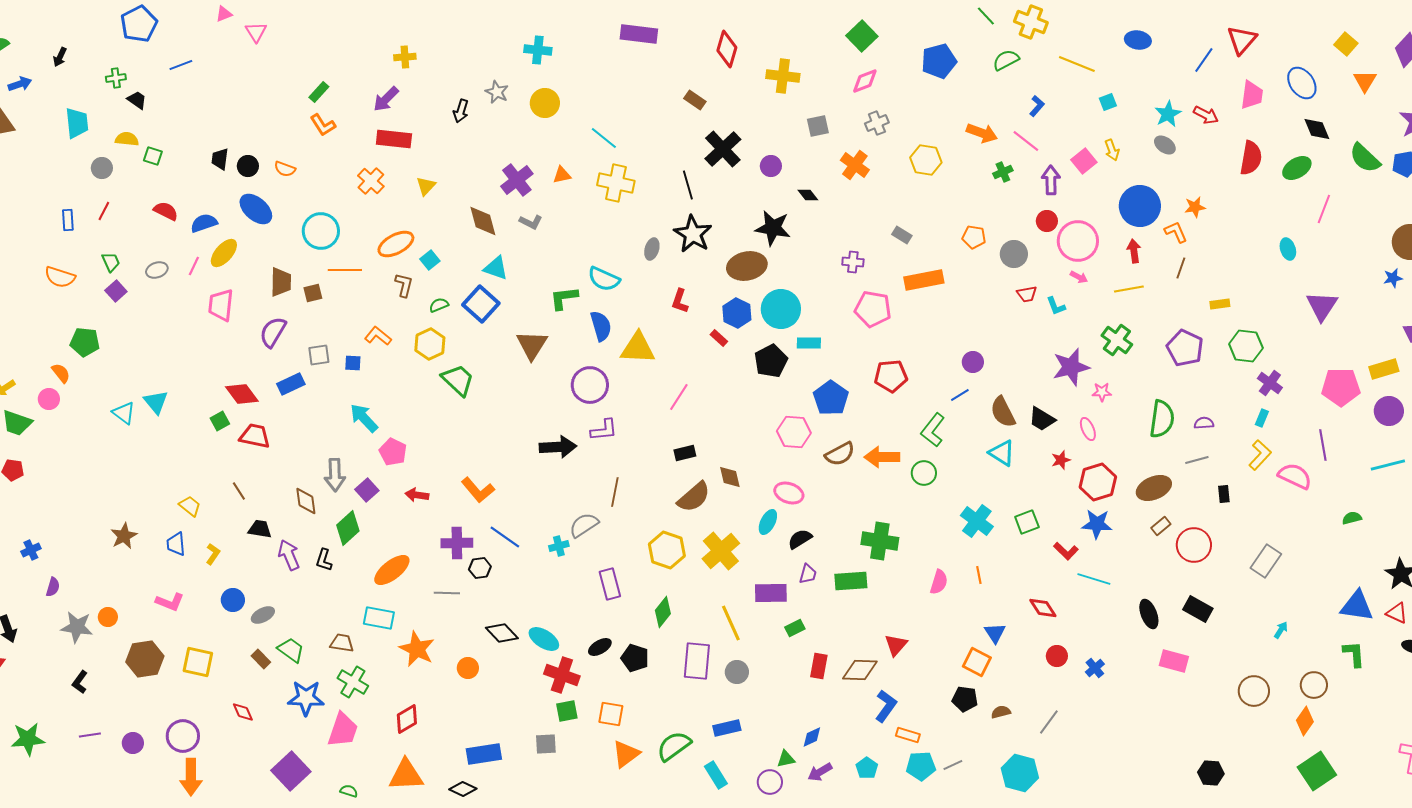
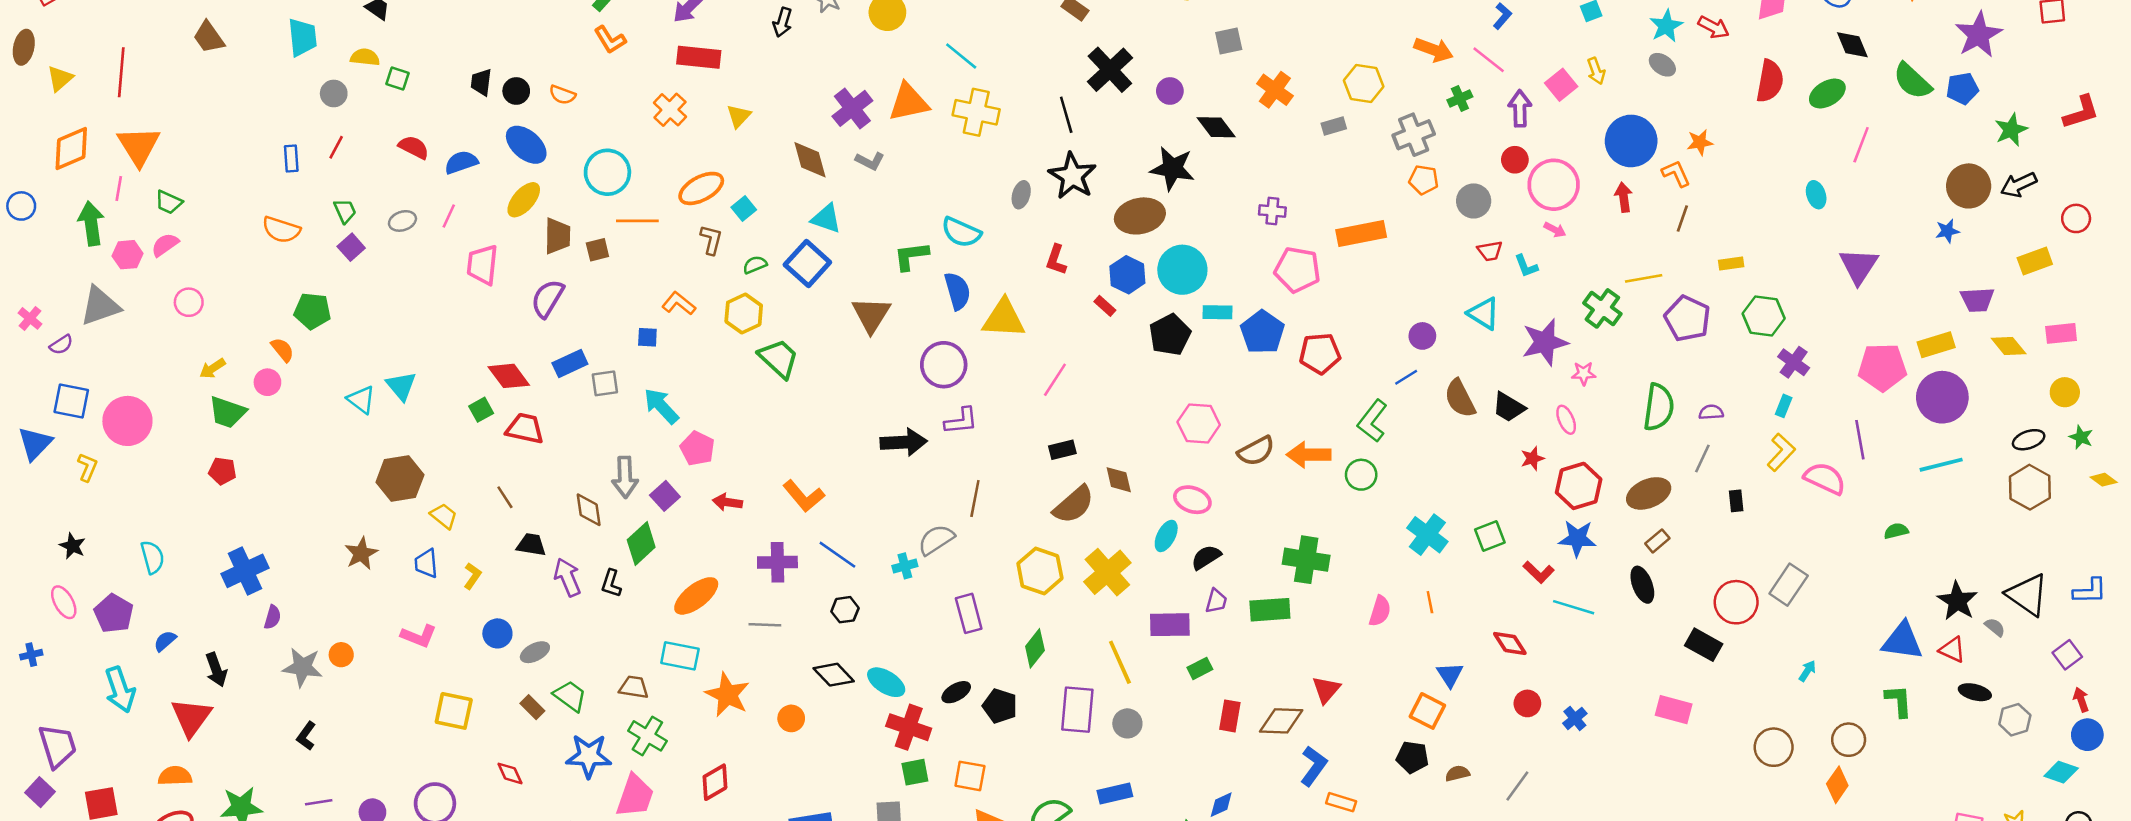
gray cross: (877, 123) -> (1414, 135), moved, size x1.4
orange triangle: (562, 175) -> (909, 102), size x1.8
black diamond: (808, 195) -> (1216, 127), size x1.5
gray rectangle: (902, 235) -> (1334, 126), moved, turned -48
yellow ellipse: (224, 253) -> (524, 200), moved
yellow line: (1129, 289) -> (1644, 278), moved
gray square: (319, 355) -> (605, 383), moved
blue pentagon: (831, 398) -> (1262, 332), moved
purple circle: (1389, 411) -> (1942, 397), size x1.4
cyan triangle: (1002, 453) -> (1484, 313), moved
gray line: (1197, 460) -> (1702, 458), turned -50
red circle: (1194, 545) -> (1736, 602), moved
blue cross: (31, 550) -> (245, 571), size x1.8
black hexagon: (480, 568) -> (845, 610), moved
black ellipse: (1149, 614) -> (1642, 585), moved
brown hexagon: (145, 659) -> (400, 478), moved

